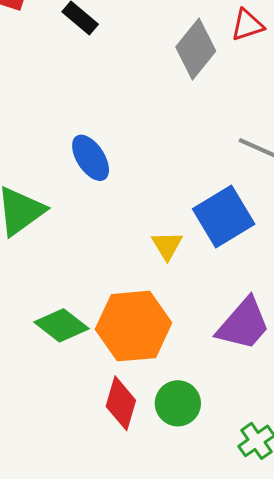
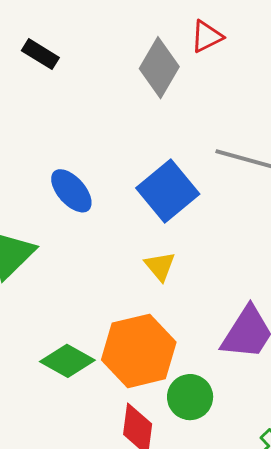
blue square: (224, 216) -> (168, 191), moved
green circle: (178, 403) -> (190, 397), moved

